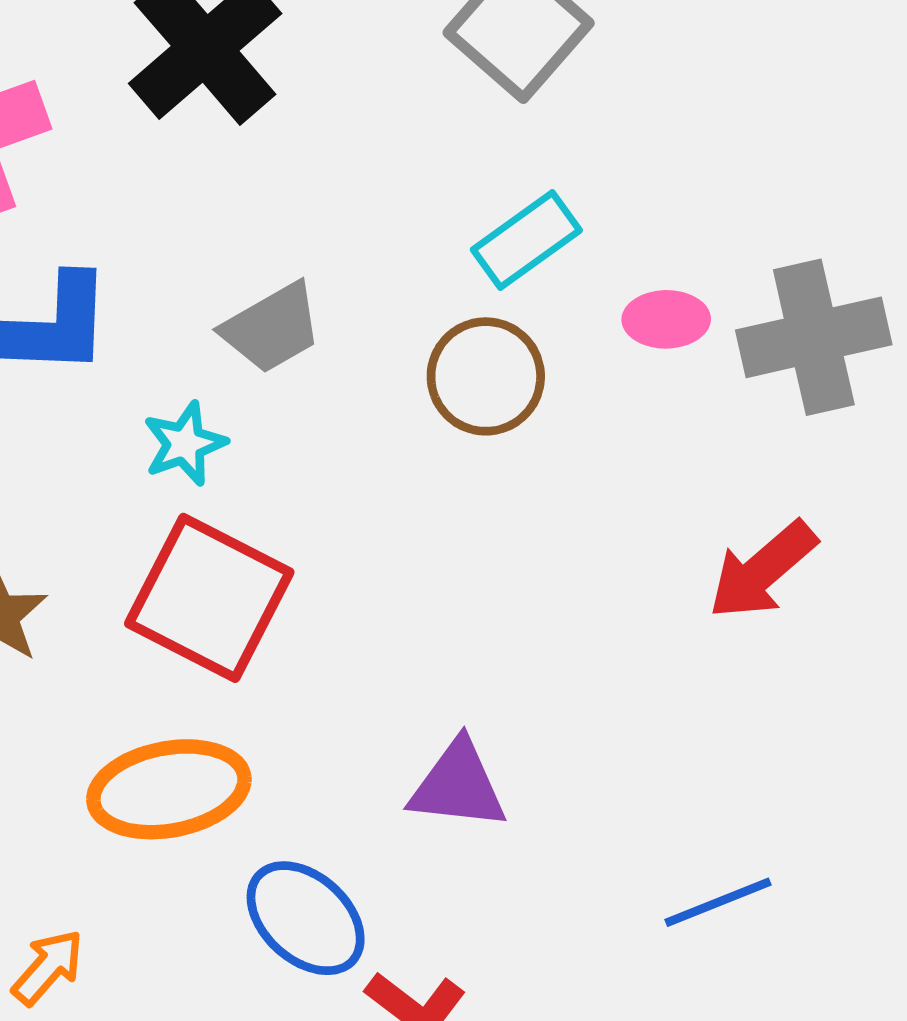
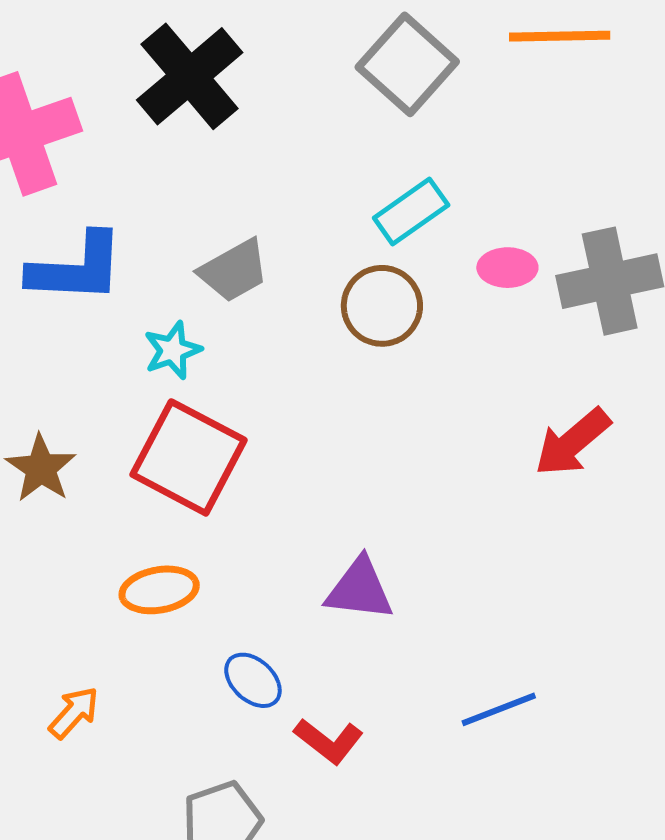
orange ellipse: (169, 789) -> (159, 590), size x0.7
blue line: (718, 902) -> (499, 709), moved
blue ellipse: (306, 918) -> (253, 680), size x0.7

